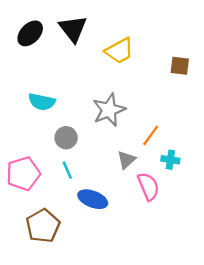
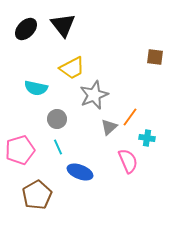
yellow trapezoid: (119, 51) -> (72, 68), moved
gray triangle: (126, 160) -> (109, 127), moved

